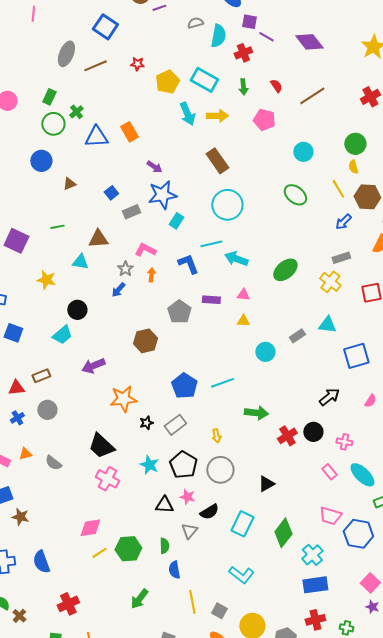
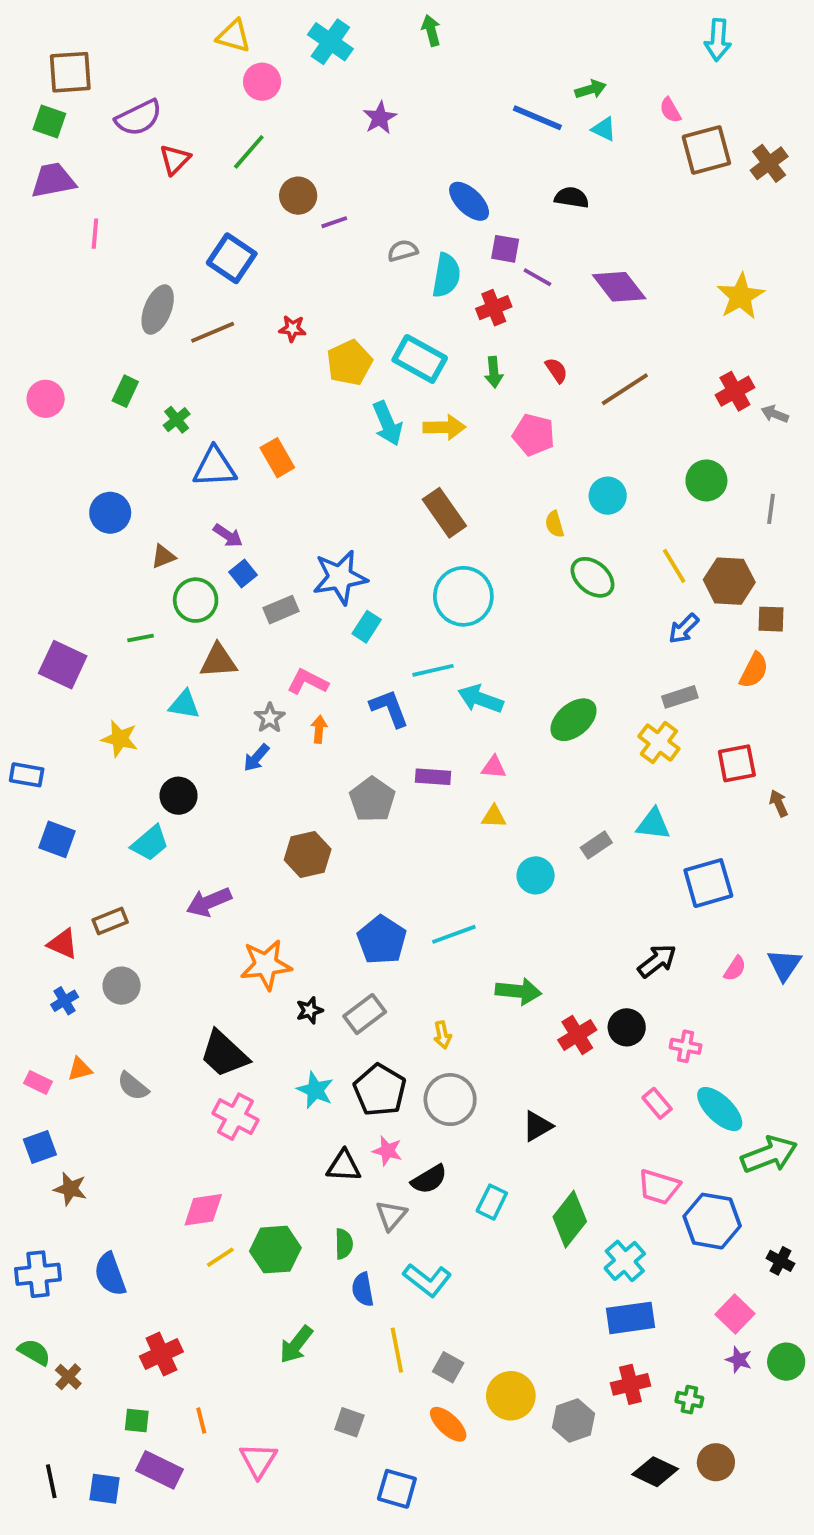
green circle: (53, 124) -> (196, 600), moved
purple arrow: (154, 167) -> (228, 536), moved
yellow semicircle: (353, 167) -> (555, 524), moved
red triangle: (16, 388) -> (63, 944), turned 30
cyan rectangle: (242, 524) -> (492, 1202), size x0.7
cyan L-shape: (241, 575) -> (427, 1280), moved

